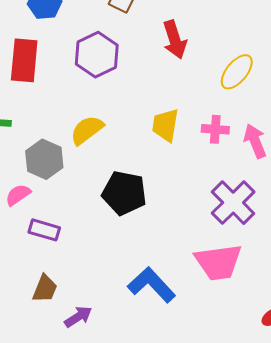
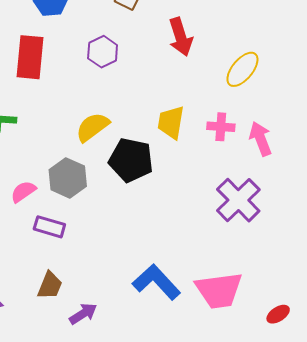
purple hexagon: (97, 55) -> (103, 52), size x0.7
gray hexagon: (44, 159) -> (68, 178), moved
black pentagon: (124, 193) -> (131, 160), moved
pink trapezoid: (218, 262) -> (219, 290), moved

